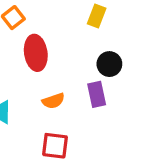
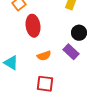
purple rectangle: (97, 94) -> (71, 52), turned -35

